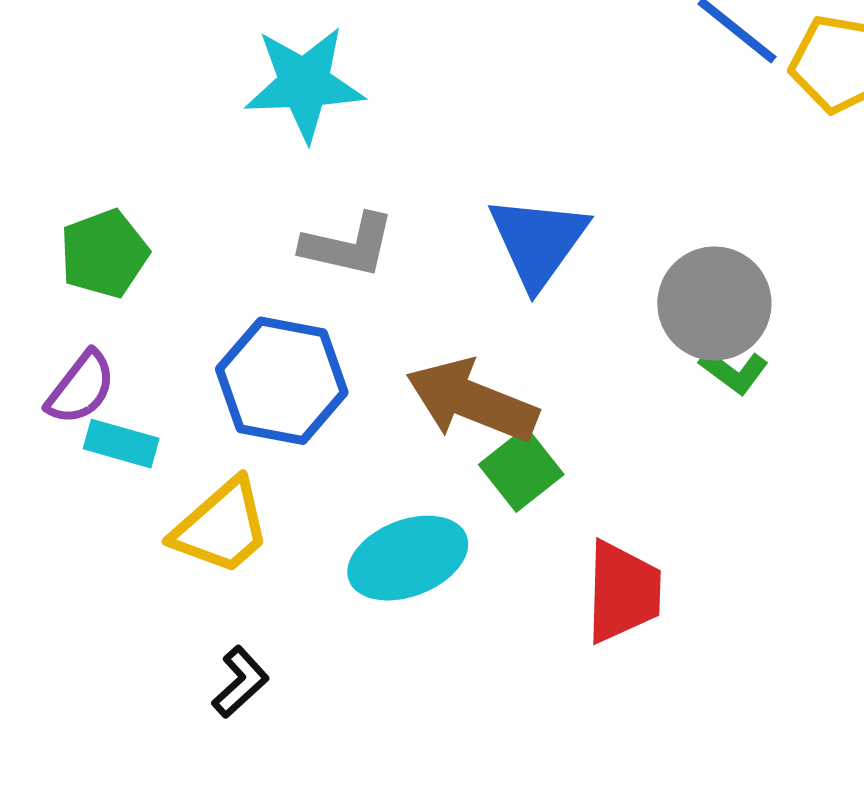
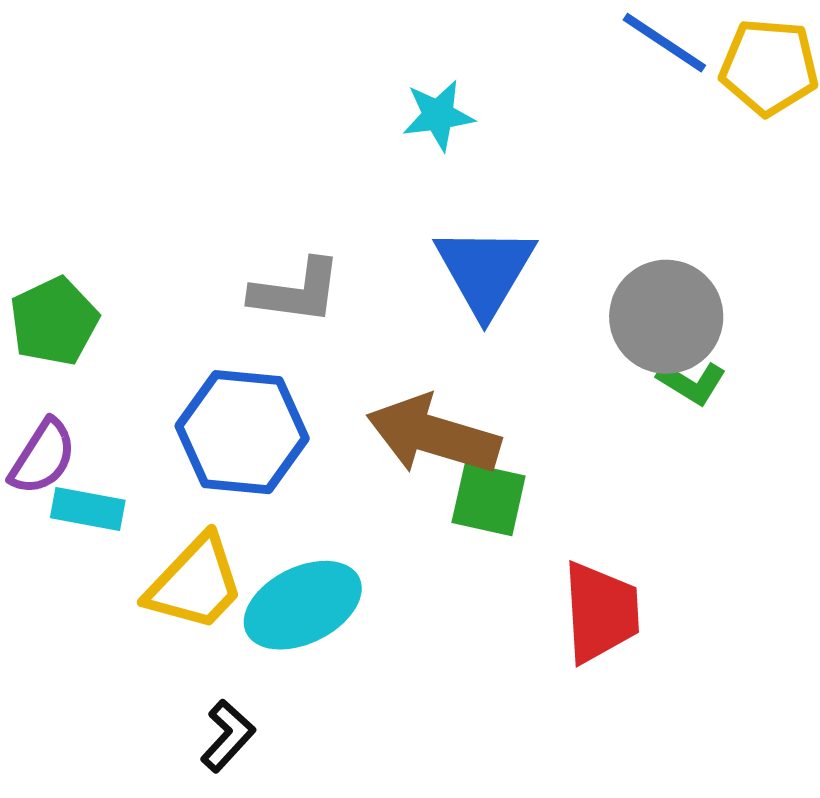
cyan star: (304, 84) -> (438, 115), moved, size x0.6
green square: (521, 469) -> (489, 499), turned -34
cyan ellipse: (408, 558) -> (303, 605), moved

